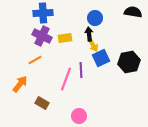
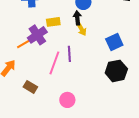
purple cross: (42, 36) -> (37, 35), moved, turned 30
blue square: (101, 58) -> (114, 42), moved
black hexagon: (129, 62) -> (116, 71), moved

